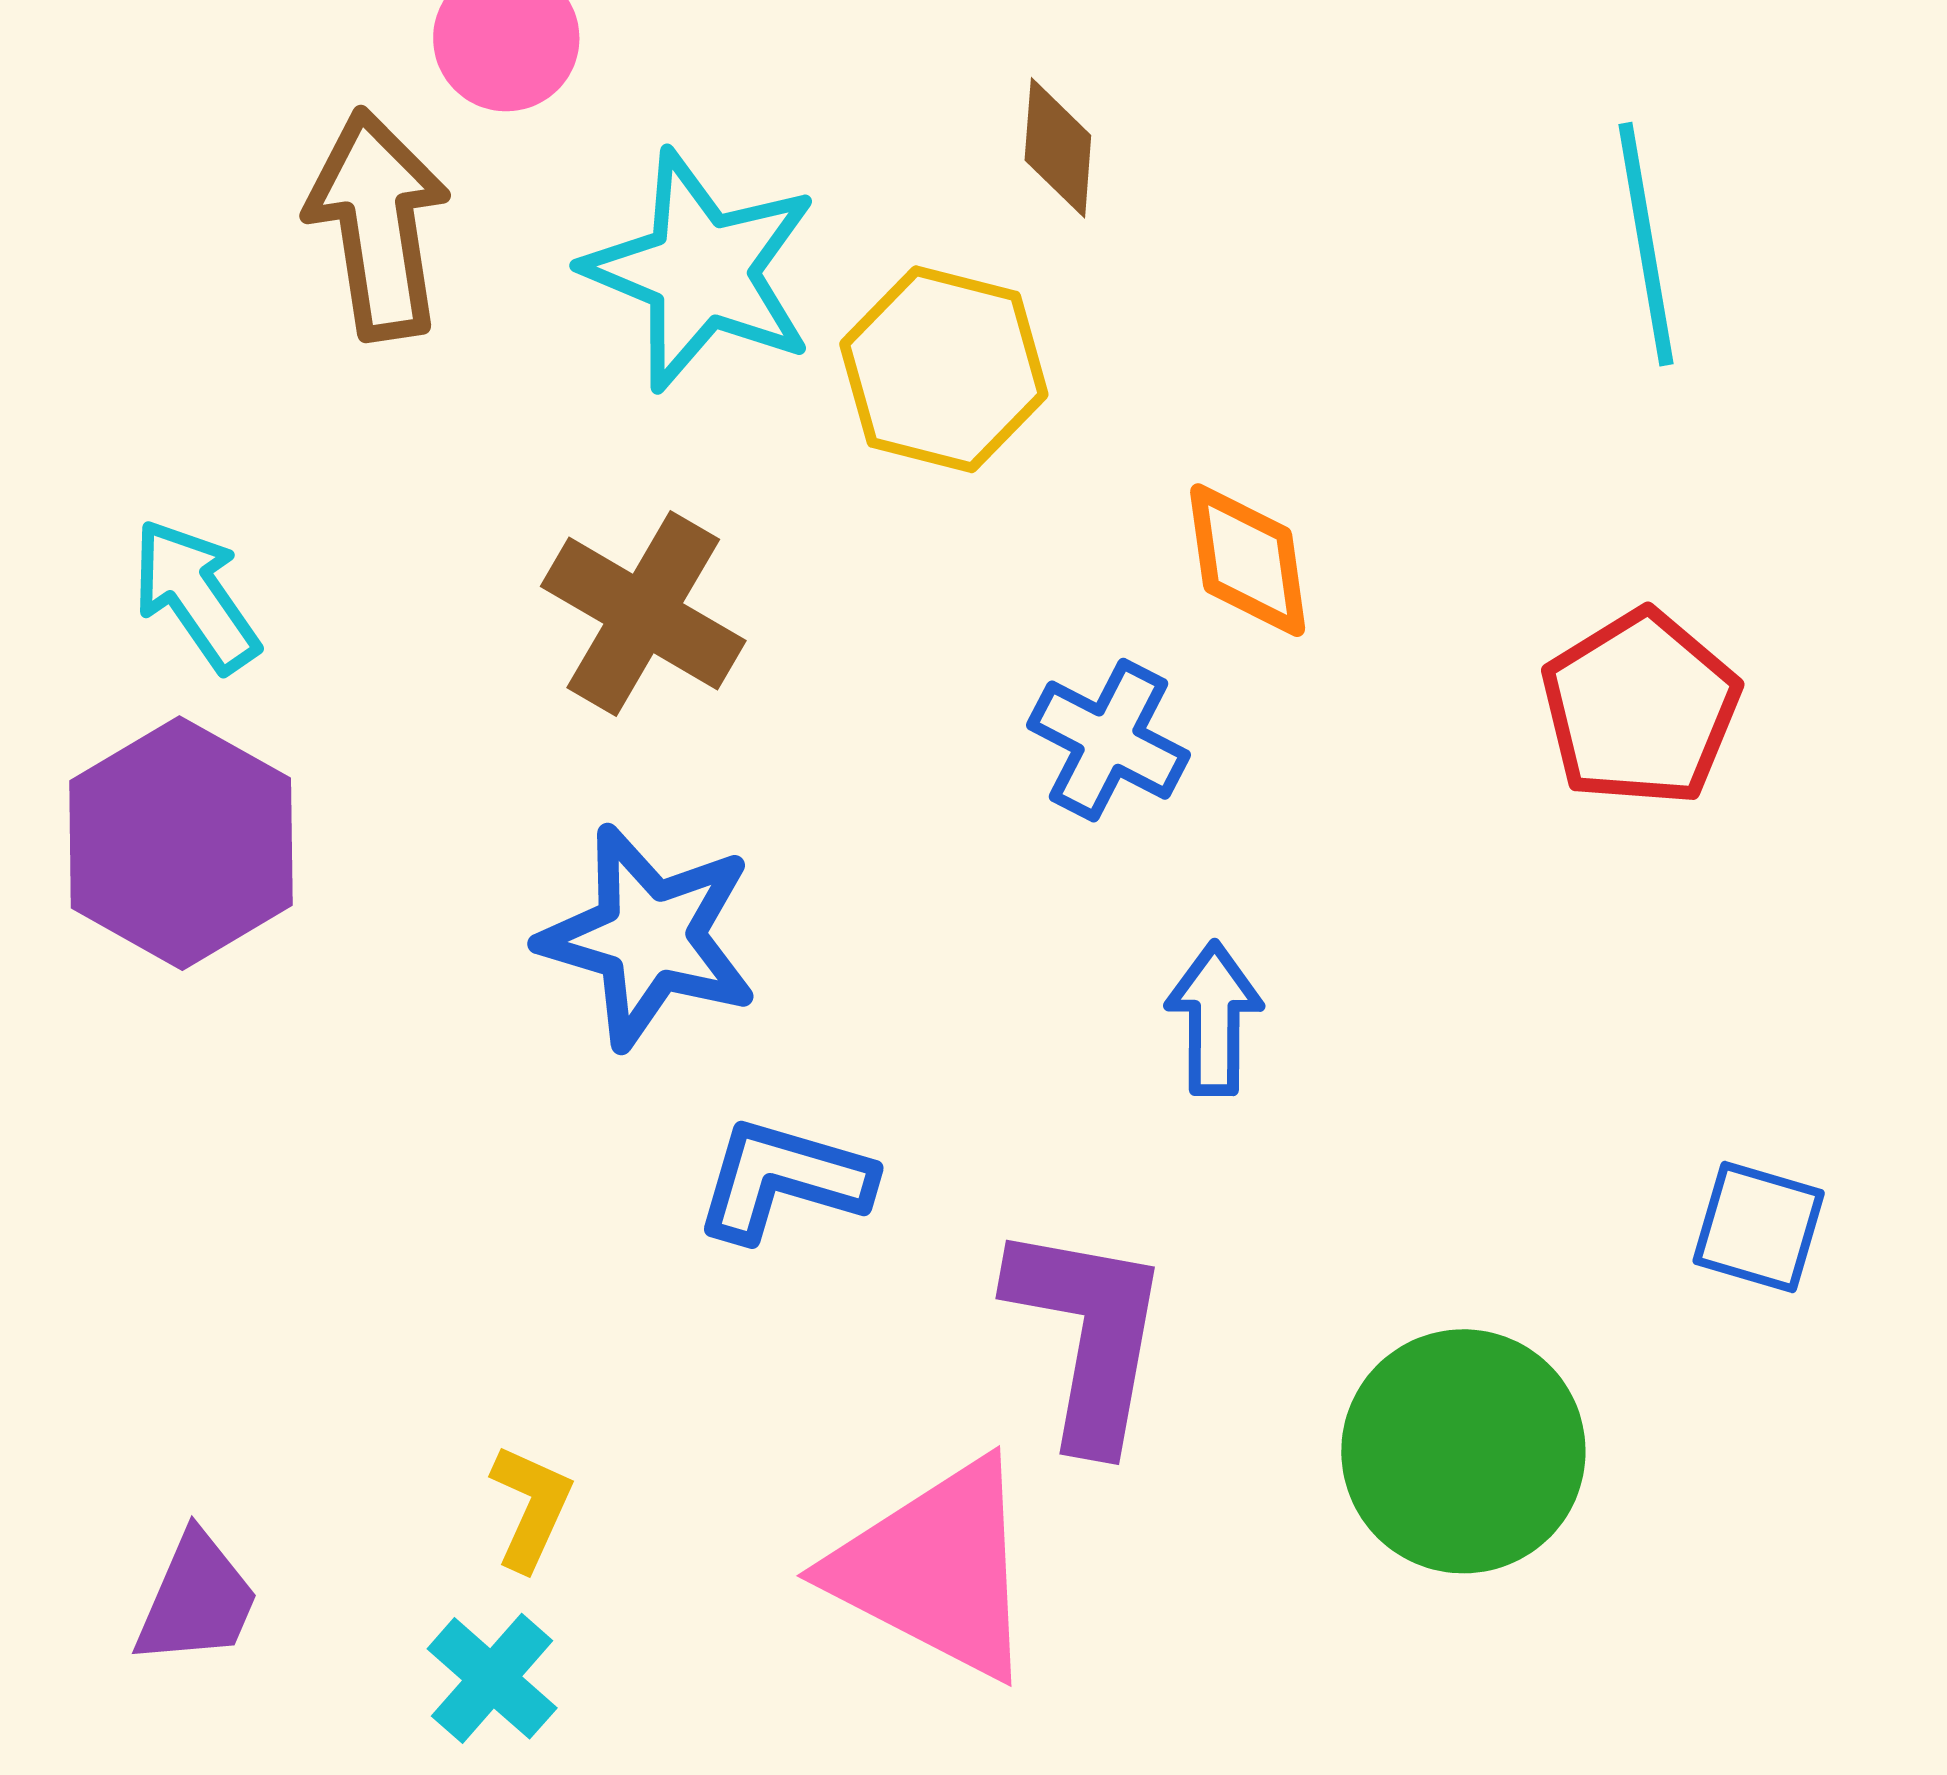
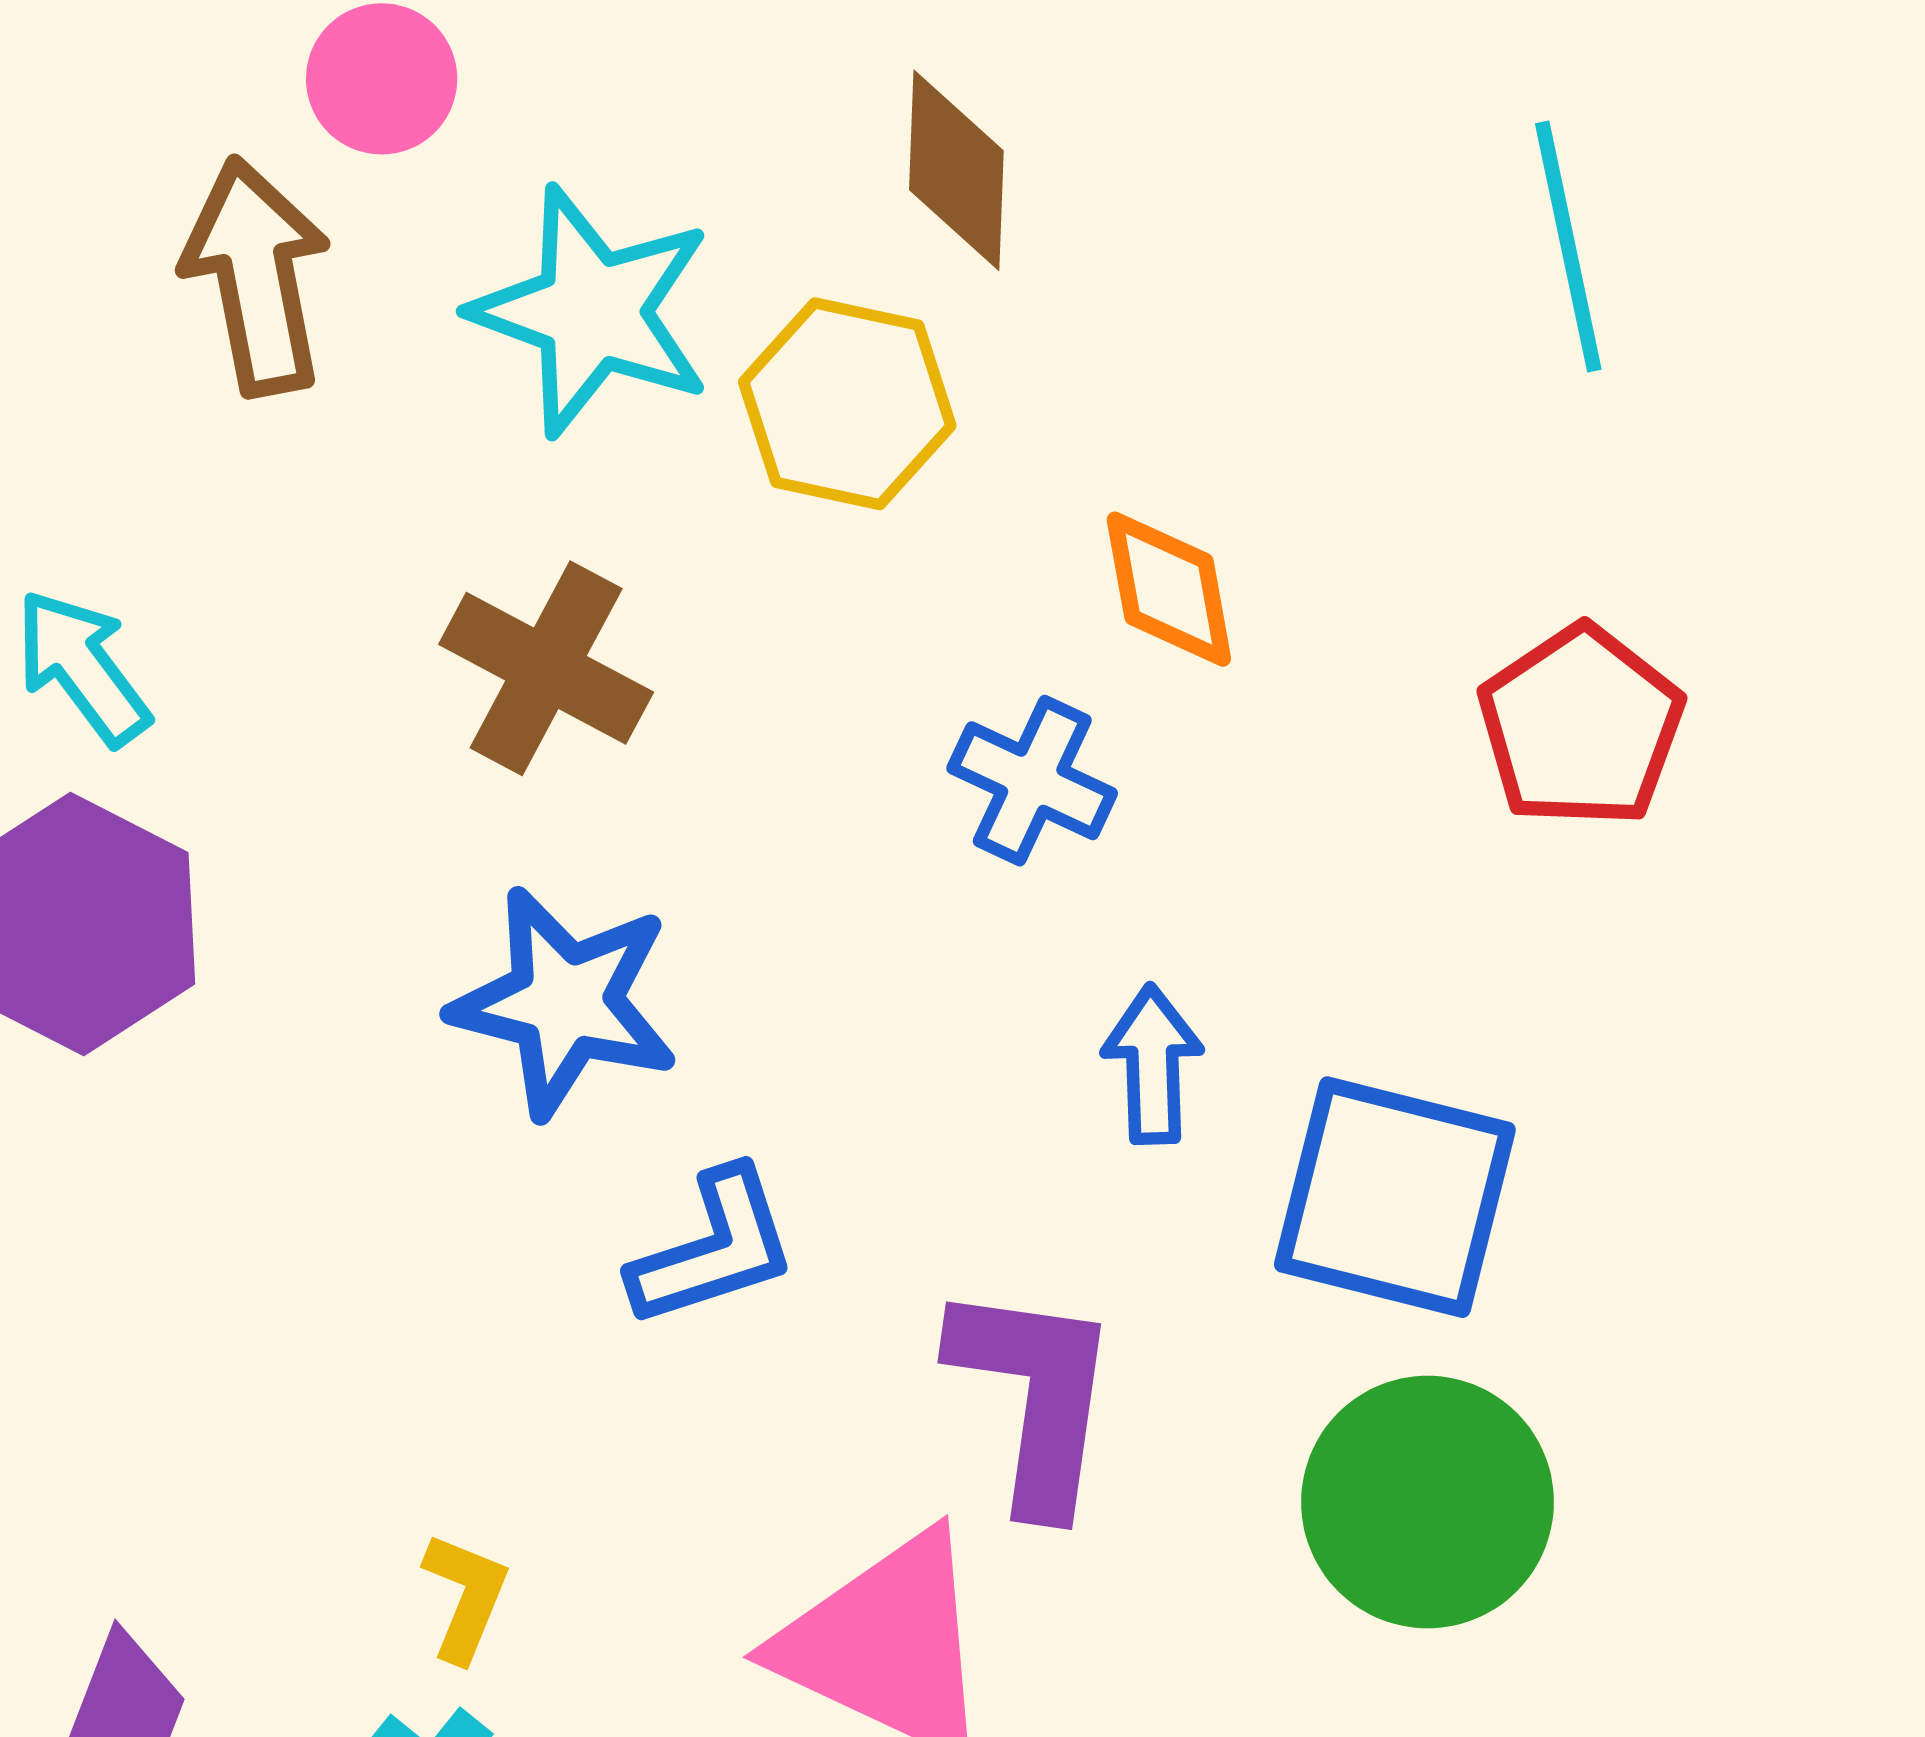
brown diamond: (1058, 148) -> (956, 170), size x1.4
blue L-shape: (783, 1180) -> (714, 1248), turned 148
blue square: (1759, 1227) -> (1395, 1197), moved, size x1.8

